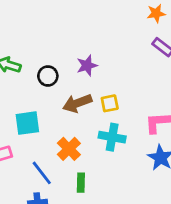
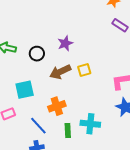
cyan cross: (112, 137) -> (90, 124), moved
orange cross: (69, 149) -> (57, 106), turned 30

